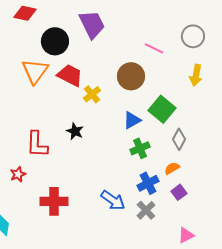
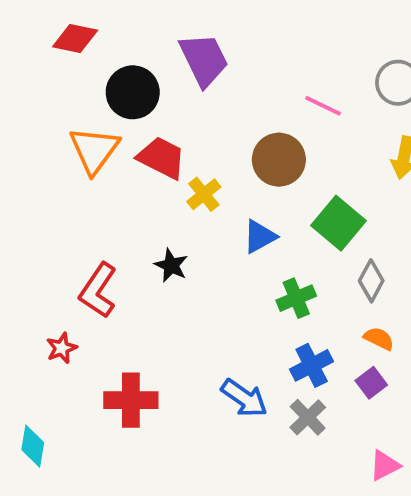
blue triangle: (132, 120) -> (260, 237), moved
red L-shape: (37, 144) -> (98, 290), turned 32
orange semicircle: (172, 168) -> (379, 338), moved, turned 56

